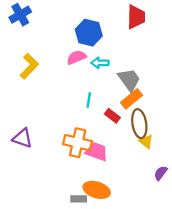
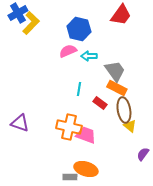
red trapezoid: (136, 17) -> (121, 15), turned 35
yellow L-shape: (29, 66) -> (31, 23), moved
orange rectangle: (131, 99) -> (117, 88), turned 66

